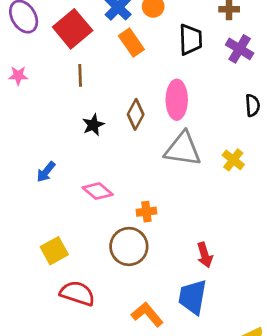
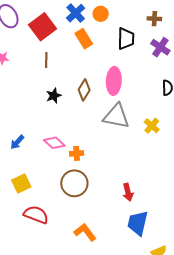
blue arrow: (46, 172) -> (17, 142), moved
orange cross: (146, 212) -> (77, 153), moved
blue trapezoid: (193, 297) -> (138, 223), moved

